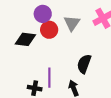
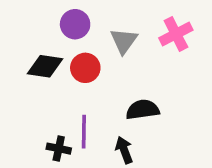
red circle: (49, 30) -> (85, 68), moved
black semicircle: (84, 64) -> (143, 110), turned 60

